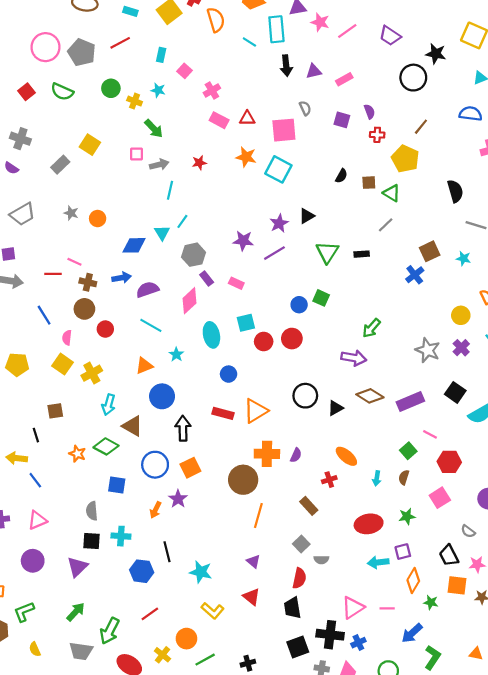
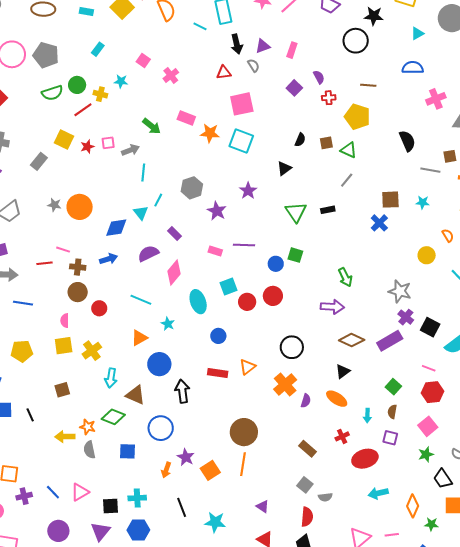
red line: (120, 43) -> (83, 110), moved
cyan rectangle: (161, 55) -> (98, 49), moved, turned 32
pink rectangle: (344, 79) -> (292, 50), turned -35
green semicircle: (62, 92) -> (52, 93), moved, turned -35
gray semicircle: (305, 108) -> (253, 65), moved
red triangle: (247, 118) -> (224, 73), moved
pink rectangle: (219, 120) -> (186, 118), moved
purple square: (342, 120) -> (294, 88), turned 35
brown line: (421, 127) -> (368, 85), turned 63
green arrow: (154, 129) -> (152, 126), moved
red star: (199, 163) -> (87, 147), moved
black triangle: (307, 216) -> (284, 168), moved
orange circle: (98, 219) -> (80, 207), size x1.6
purple star: (243, 241) -> (217, 211), turned 30
brown square: (430, 251) -> (390, 200), turned 30
purple line: (274, 253) -> (244, 245), moved, turned 40
gray hexagon: (194, 255) -> (192, 188), moved
purple rectangle: (207, 278) -> (175, 233), moved
purple semicircle: (147, 290) -> (148, 253), moved
blue line: (44, 315) -> (23, 303), moved, turned -42
green arrow: (371, 328) -> (345, 277), turned -60
purple cross: (461, 348) -> (406, 317), moved
yellow square: (62, 364) -> (64, 346), turned -36
black triangle: (335, 408) -> (343, 371), moved
orange triangle: (256, 411) -> (247, 367), size x0.7
pink line: (430, 434) -> (429, 368), moved
black line: (36, 435) -> (30, 415), moved
orange cross: (267, 454) -> (285, 385), moved, turned -35
purple semicircle: (296, 455) -> (306, 401), moved
yellow arrow: (17, 458) -> (65, 437), moved
orange square: (190, 468) -> (210, 470), moved
blue line: (35, 480) -> (53, 492), moved
red cross: (329, 480) -> (342, 436), moved
gray semicircle: (92, 511) -> (89, 450), moved
orange line: (258, 516) -> (243, 464), moved
green star: (407, 516) -> (426, 454), moved
pink triangle: (37, 520) -> (80, 492), moved
purple square: (403, 552) -> (390, 438), moved, turned 35
blue hexagon: (142, 571) -> (138, 530), moved

